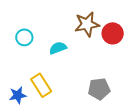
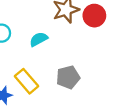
gray pentagon: (99, 89) -> (68, 77), moved

